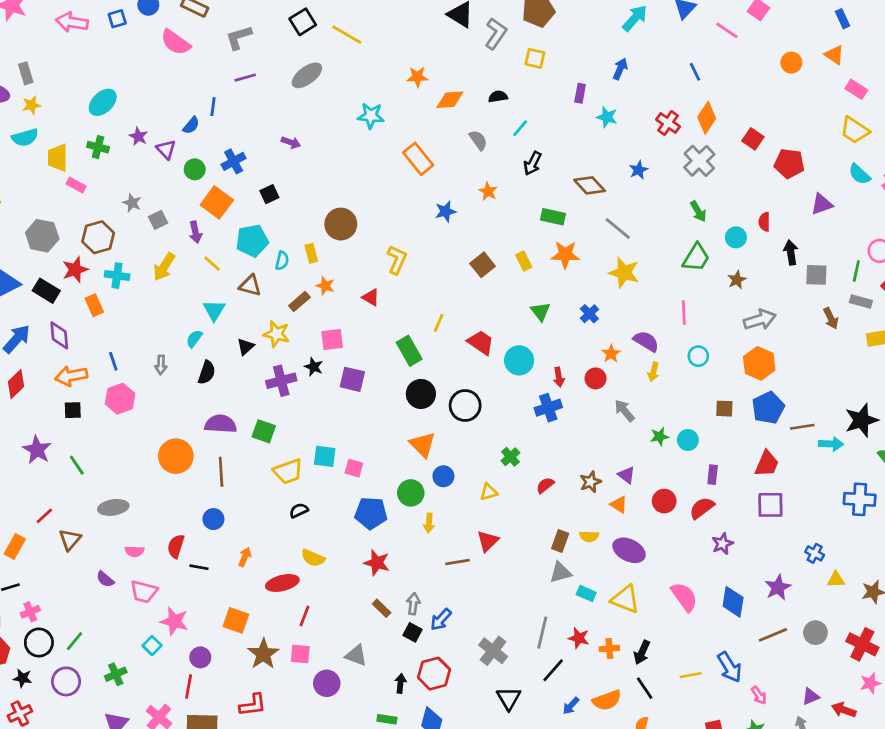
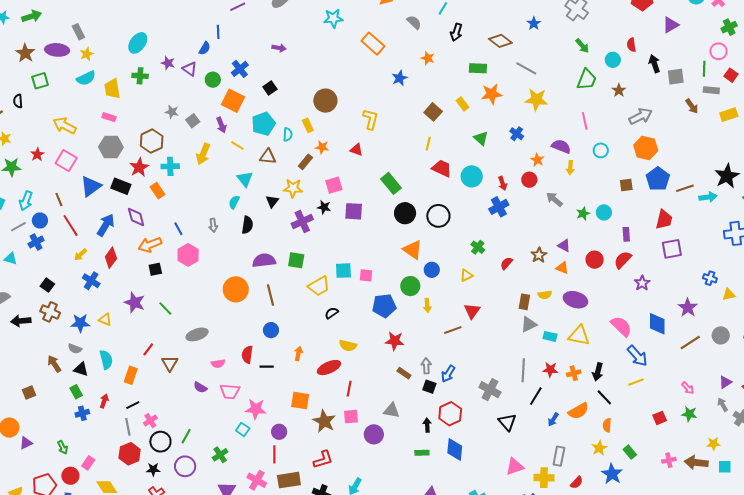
pink rectangle: (76, 185) -> (109, 117), moved
yellow line: (439, 323) -> (428, 144), moved
blue arrow: (730, 667) -> (637, 356), moved

